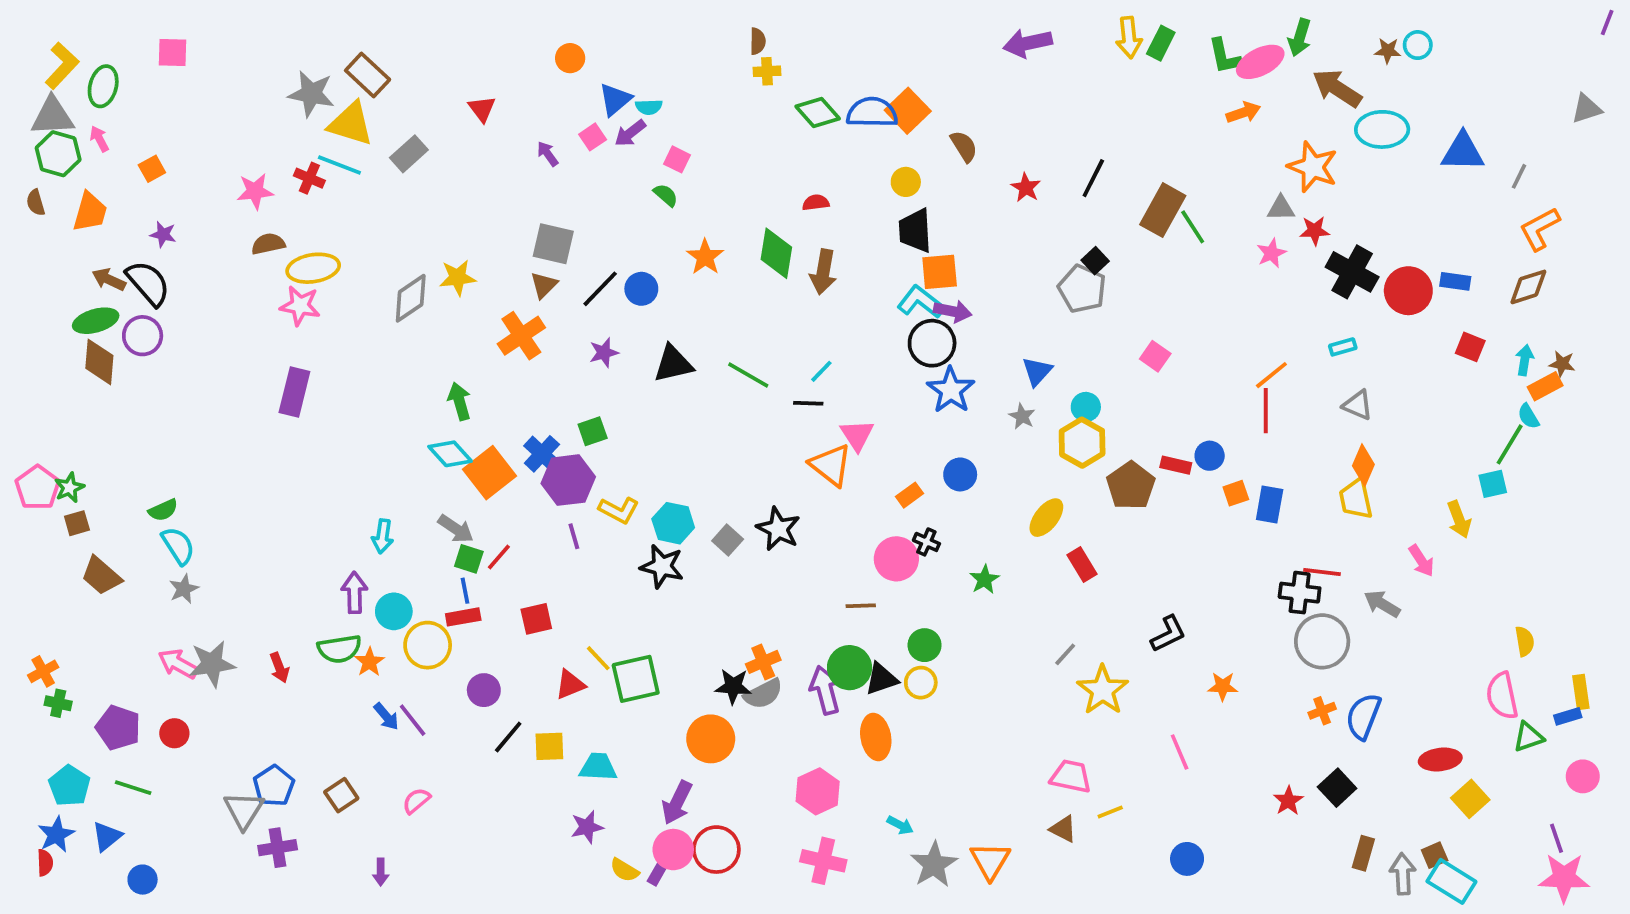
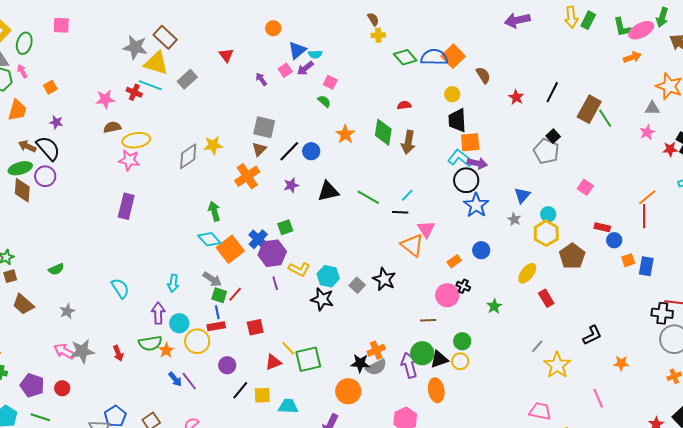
brown semicircle: (758, 41) -> (373, 19), turned -32
red star: (1315, 231) -> (670, 149), moved
red rectangle: (1176, 465) -> (602, 227), moved
cyan semicircle: (178, 546) -> (120, 288), moved

